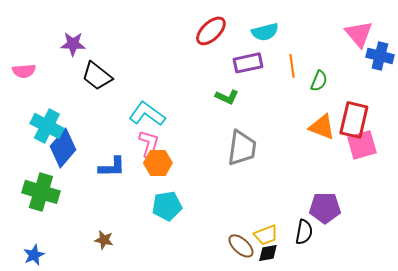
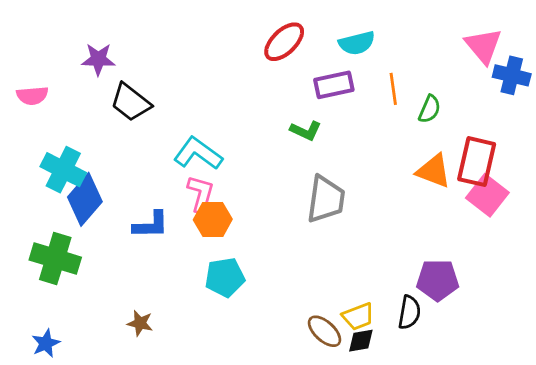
pink square: (362, 145) -> (487, 195), turned -36

